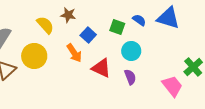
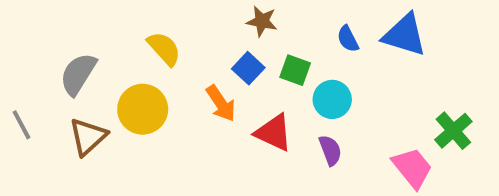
brown star: (68, 15) -> (262, 21), moved
blue semicircle: (139, 20) -> (348, 39), turned -152
green square: (117, 27) -> (295, 70), moved

